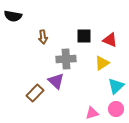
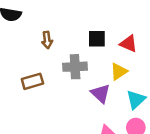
purple triangle: (56, 81) -> (101, 93), moved
brown rectangle: (35, 93) -> (32, 81), moved, turned 30

